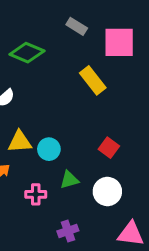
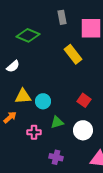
gray rectangle: (77, 26) -> (62, 17), turned 48
purple cross: (68, 231) -> (56, 157), turned 32

